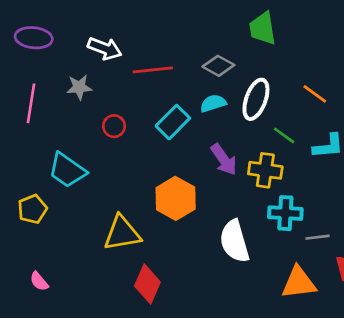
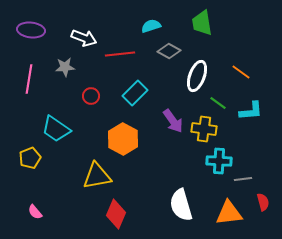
cyan semicircle: (213, 103) -> (151, 26), moved
orange hexagon: (176, 198) -> (123, 139), moved
white semicircle: (235, 241) -> (181, 205), moved

